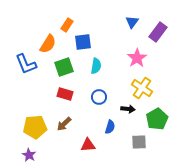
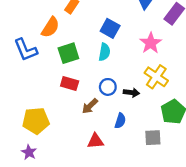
blue square: (83, 42) -> (110, 28), moved, turned 36
black arrow: (128, 109) -> (131, 93), moved
brown arrow: (64, 124) -> (90, 106), moved

